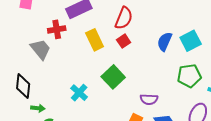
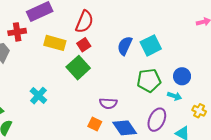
yellow rectangle: (95, 40) -> (55, 43), turned -50
green square: (113, 77) -> (78, 68), moved

